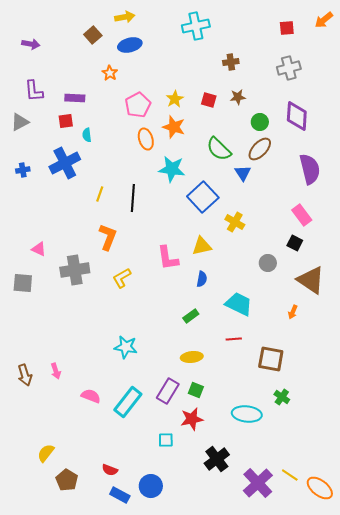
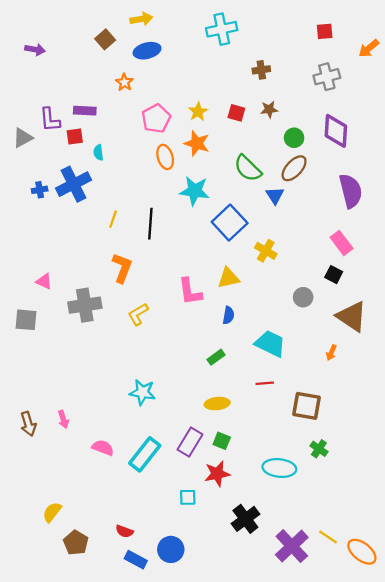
orange arrow: (324, 20) -> (369, 48), moved
purple L-shape: (34, 91) -> (50, 120), moved
blue cross: (23, 170) -> (40, 190), moved

